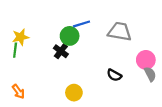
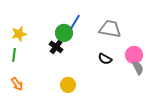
blue line: (82, 24) -> (75, 22), turned -42
green line: (15, 50) -> (14, 55), moved
black semicircle: (114, 75) -> (105, 59), moved

